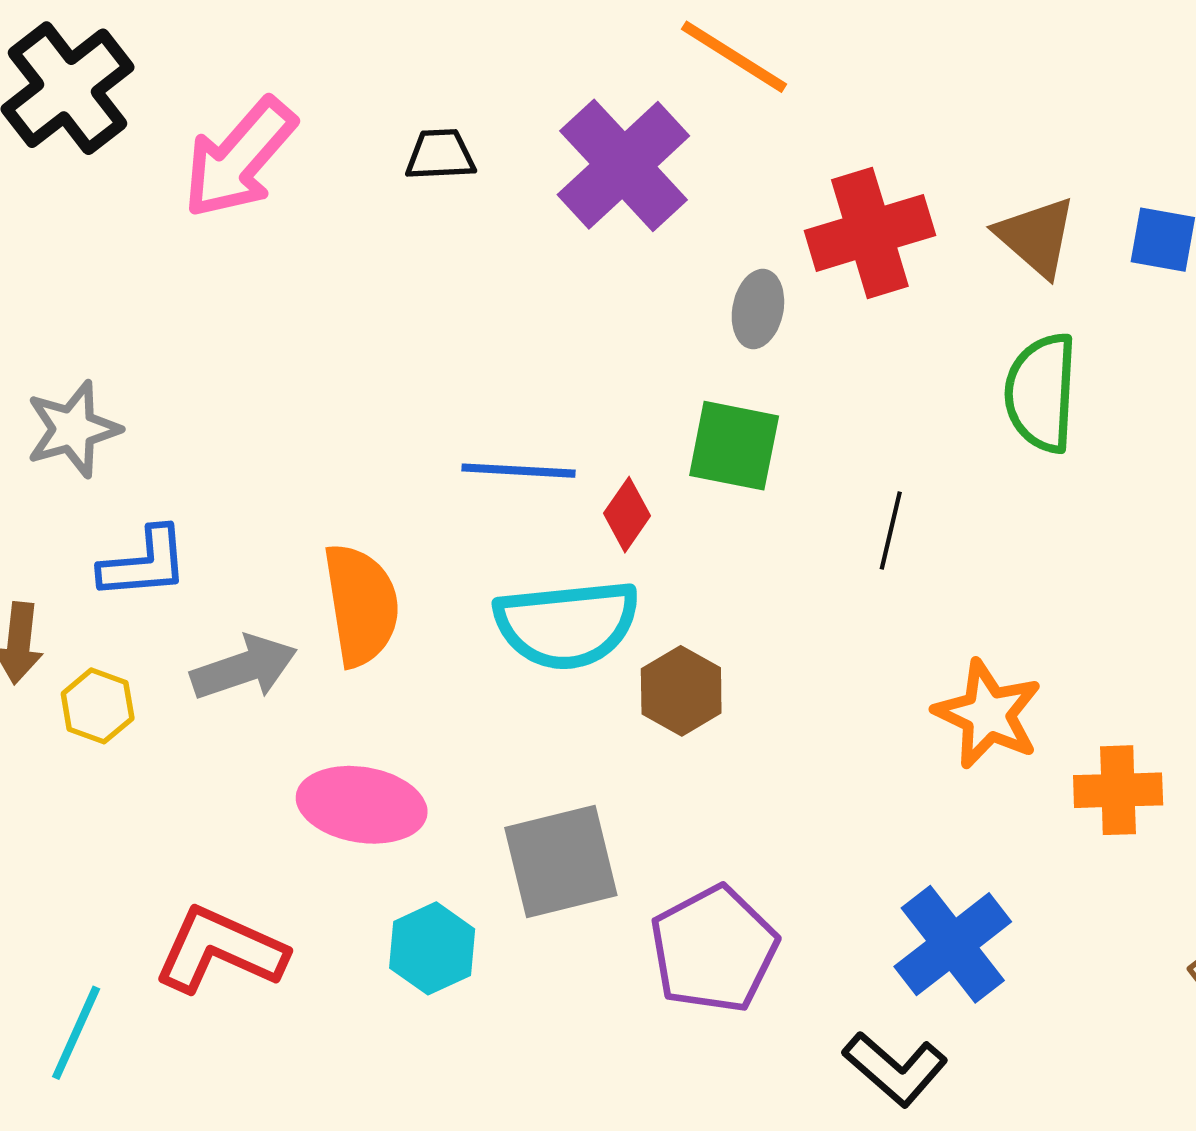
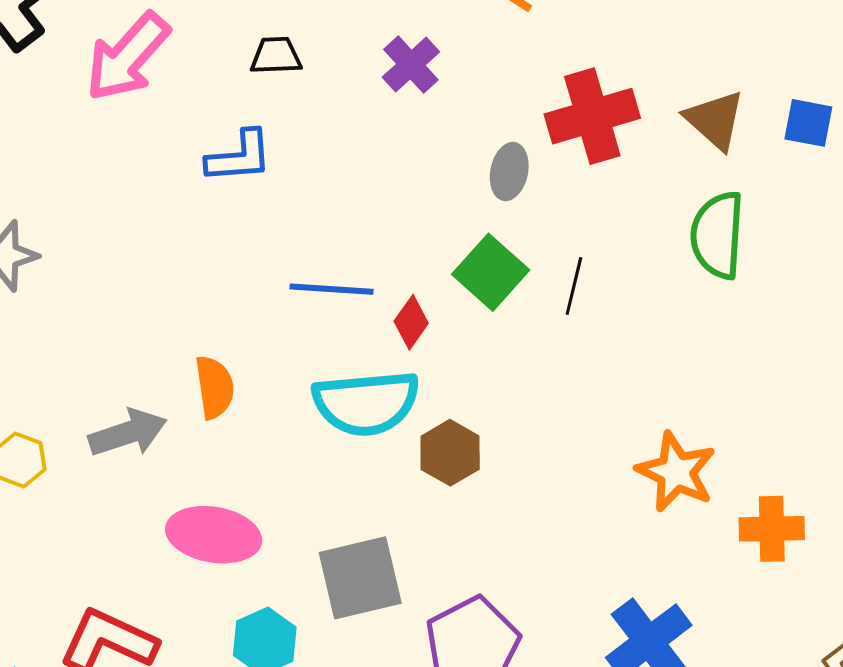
purple cross: (623, 165) -> (411, 65), size x0.6
green square: (734, 446) -> (491, 272), turned 30
black line: (891, 530) -> (574, 286), moved
blue L-shape: (144, 563) -> (239, 157), moved
orange semicircle: (361, 605) -> (215, 387), size x0.7

